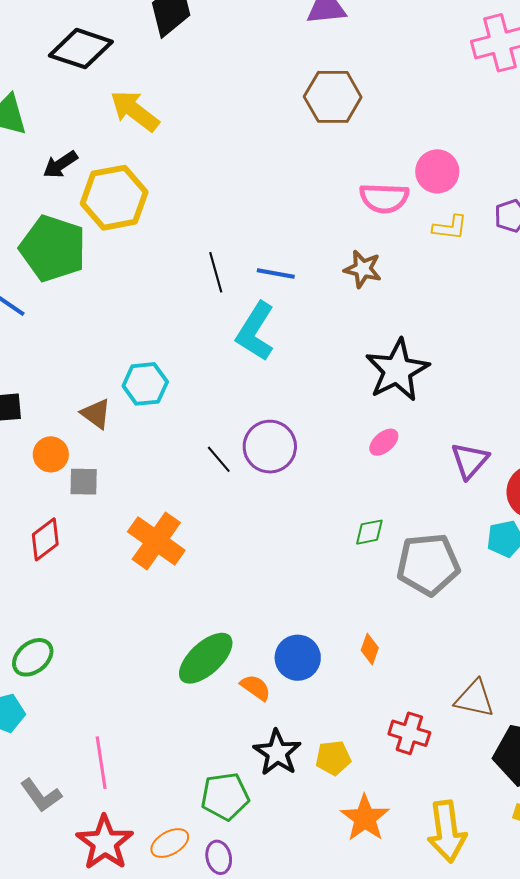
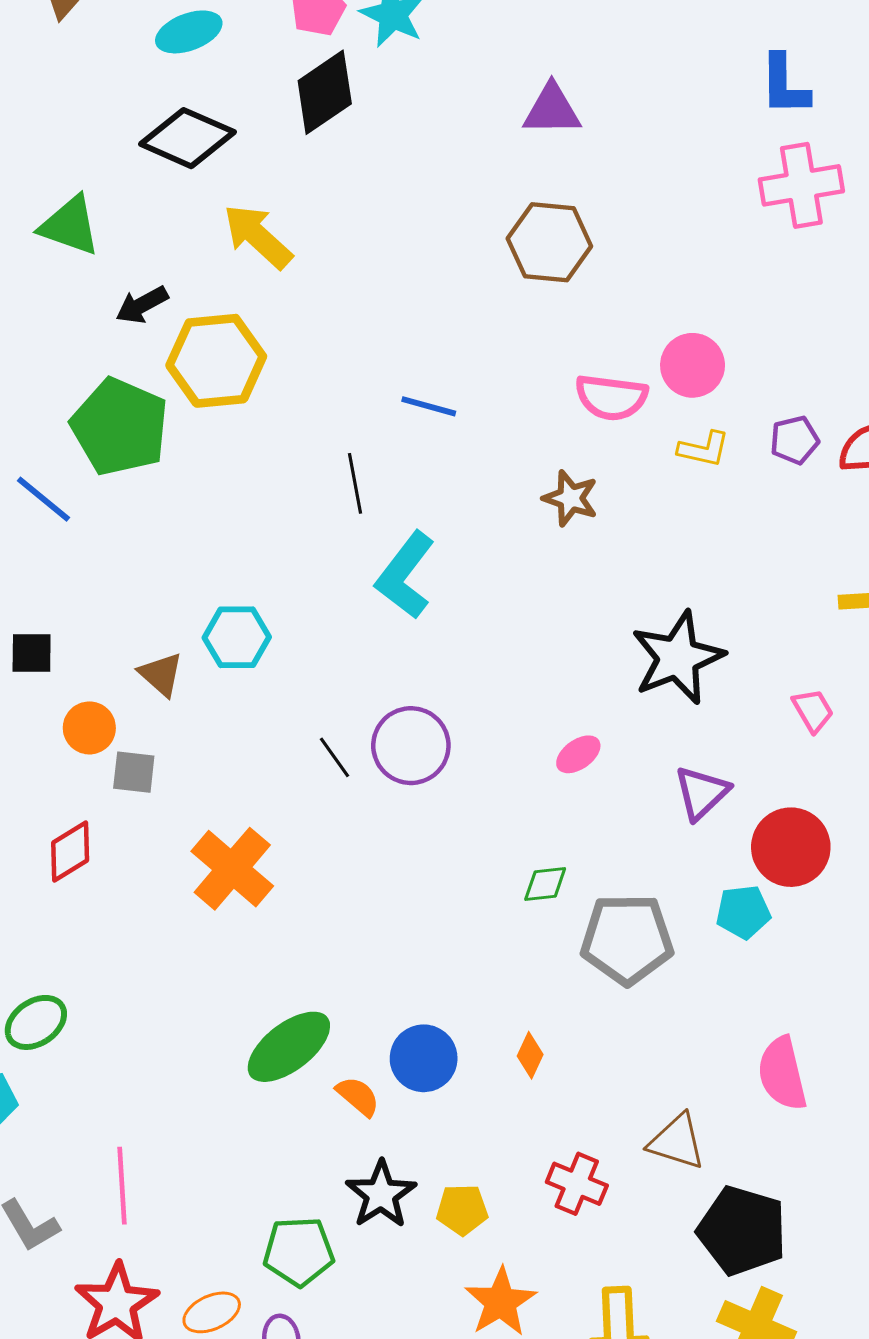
blue line: (276, 274) -> (429, 406), moved
black star: (397, 370) -> (678, 658), moved

